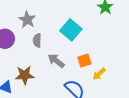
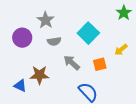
gray semicircle: (37, 40) -> (54, 41), turned -104
yellow arrow: (99, 74) -> (121, 50), moved

